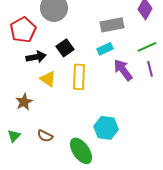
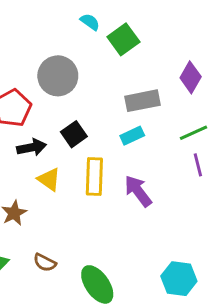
purple arrow: (123, 70) -> (138, 191), moved
cyan hexagon: (106, 128) -> (179, 279), moved

